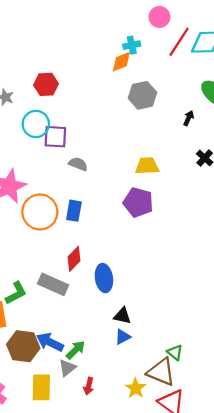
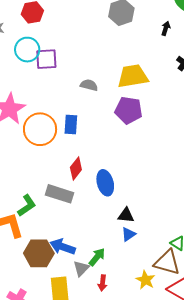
gray semicircle: (78, 164) -> (89, 85), moved
yellow trapezoid: (147, 166) -> (133, 76), size x1.4
green arrow: (75, 350) -> (97, 257), moved

